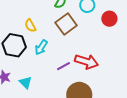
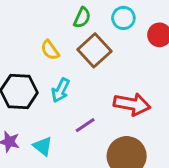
yellow semicircle: (30, 26) -> (50, 50), moved
purple line: (64, 66) -> (85, 125), moved

